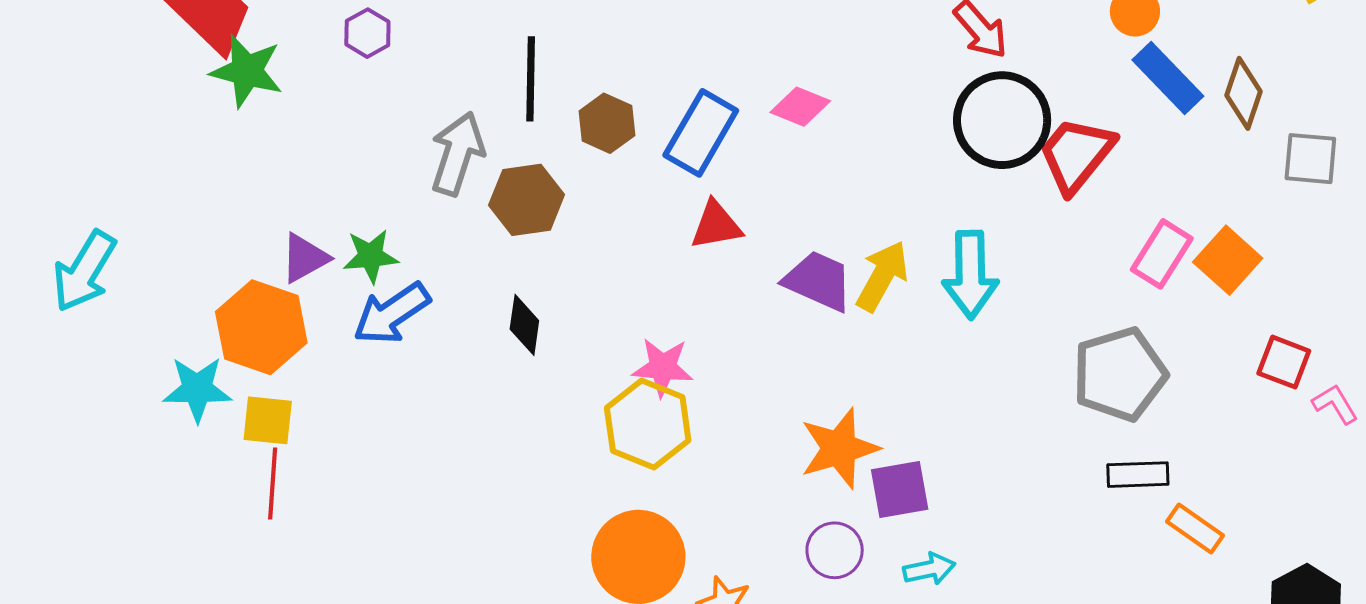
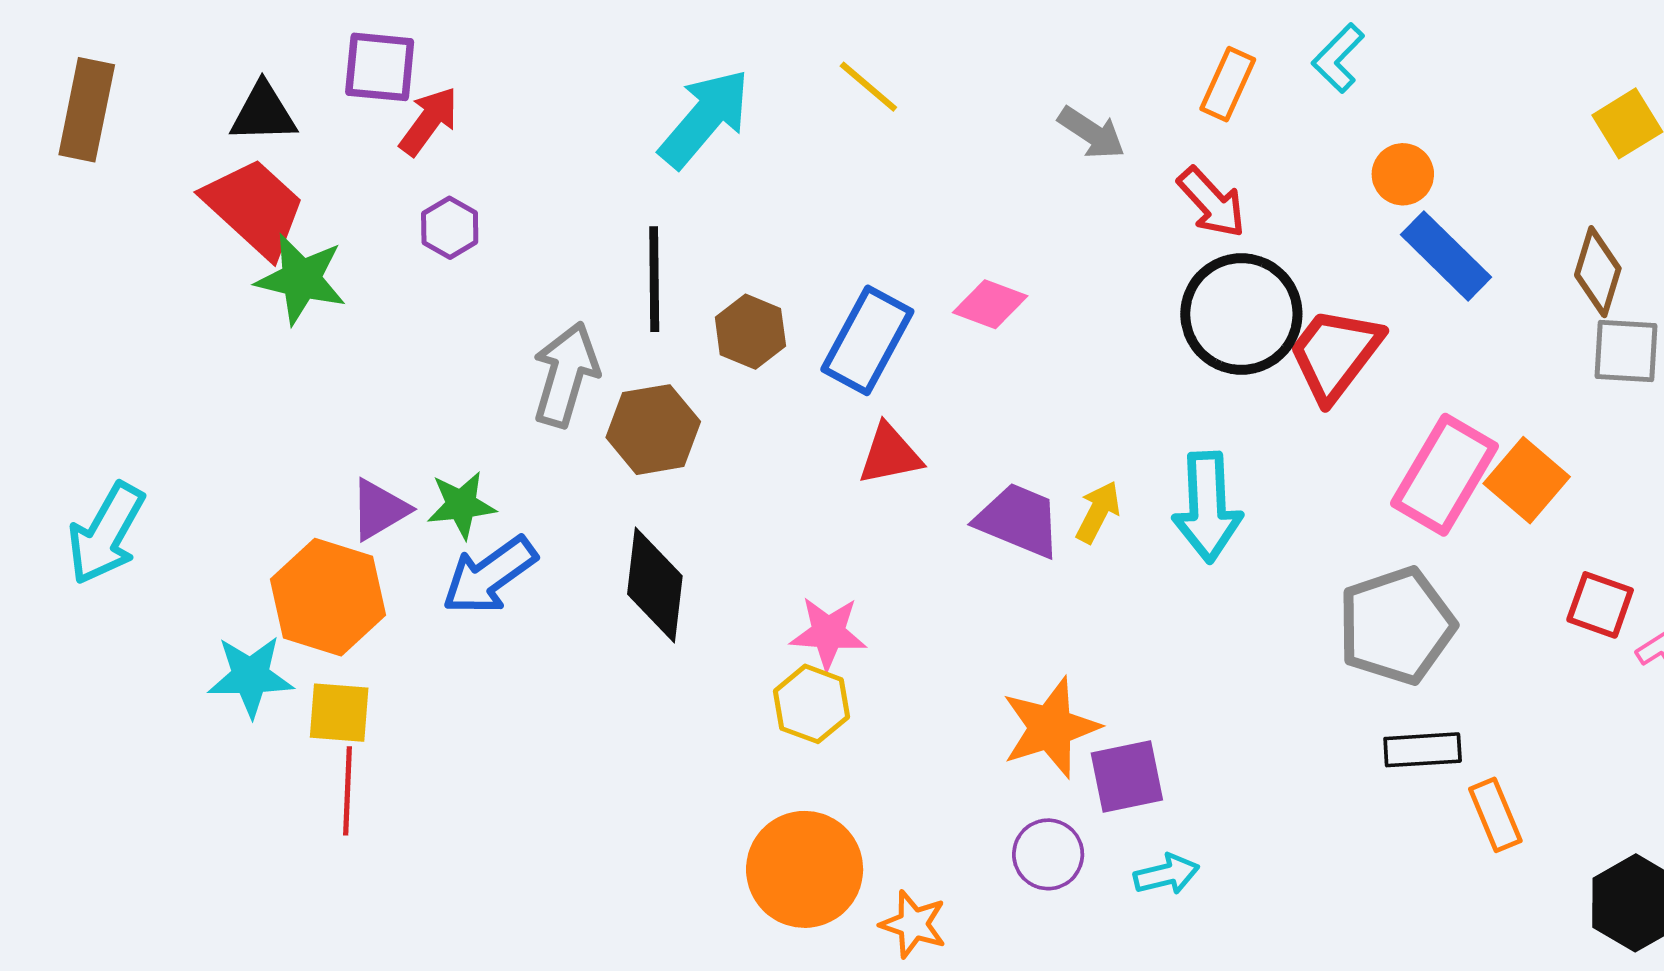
brown diamond: (1244, 93) -> (1598, 272), moved
pink rectangle: (1162, 254) -> (1445, 475), size x1.4
yellow arrow: (882, 276) -> (1098, 512), size x0.7
black diamond: (524, 325) -> (655, 585), size x1.5
yellow hexagon: (648, 424) -> (812, 704), size x0.7
orange rectangle: (1195, 529) -> (1495, 815), turned 34

